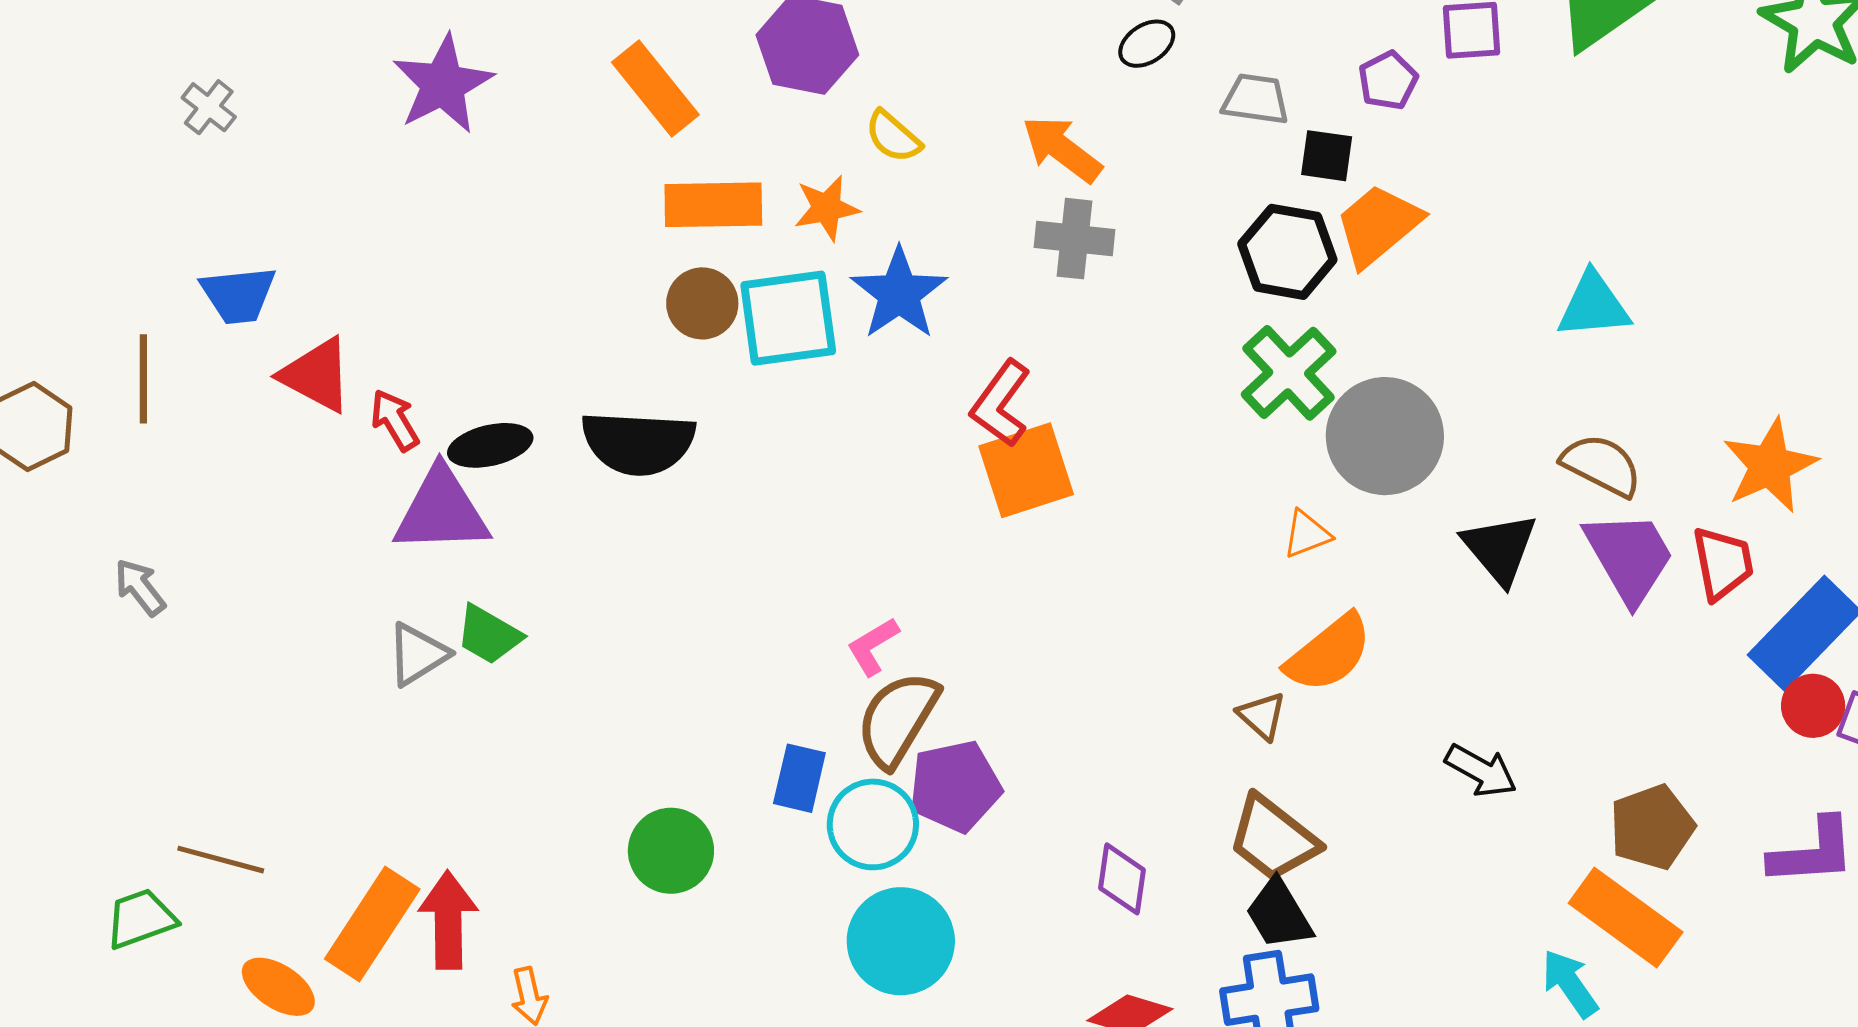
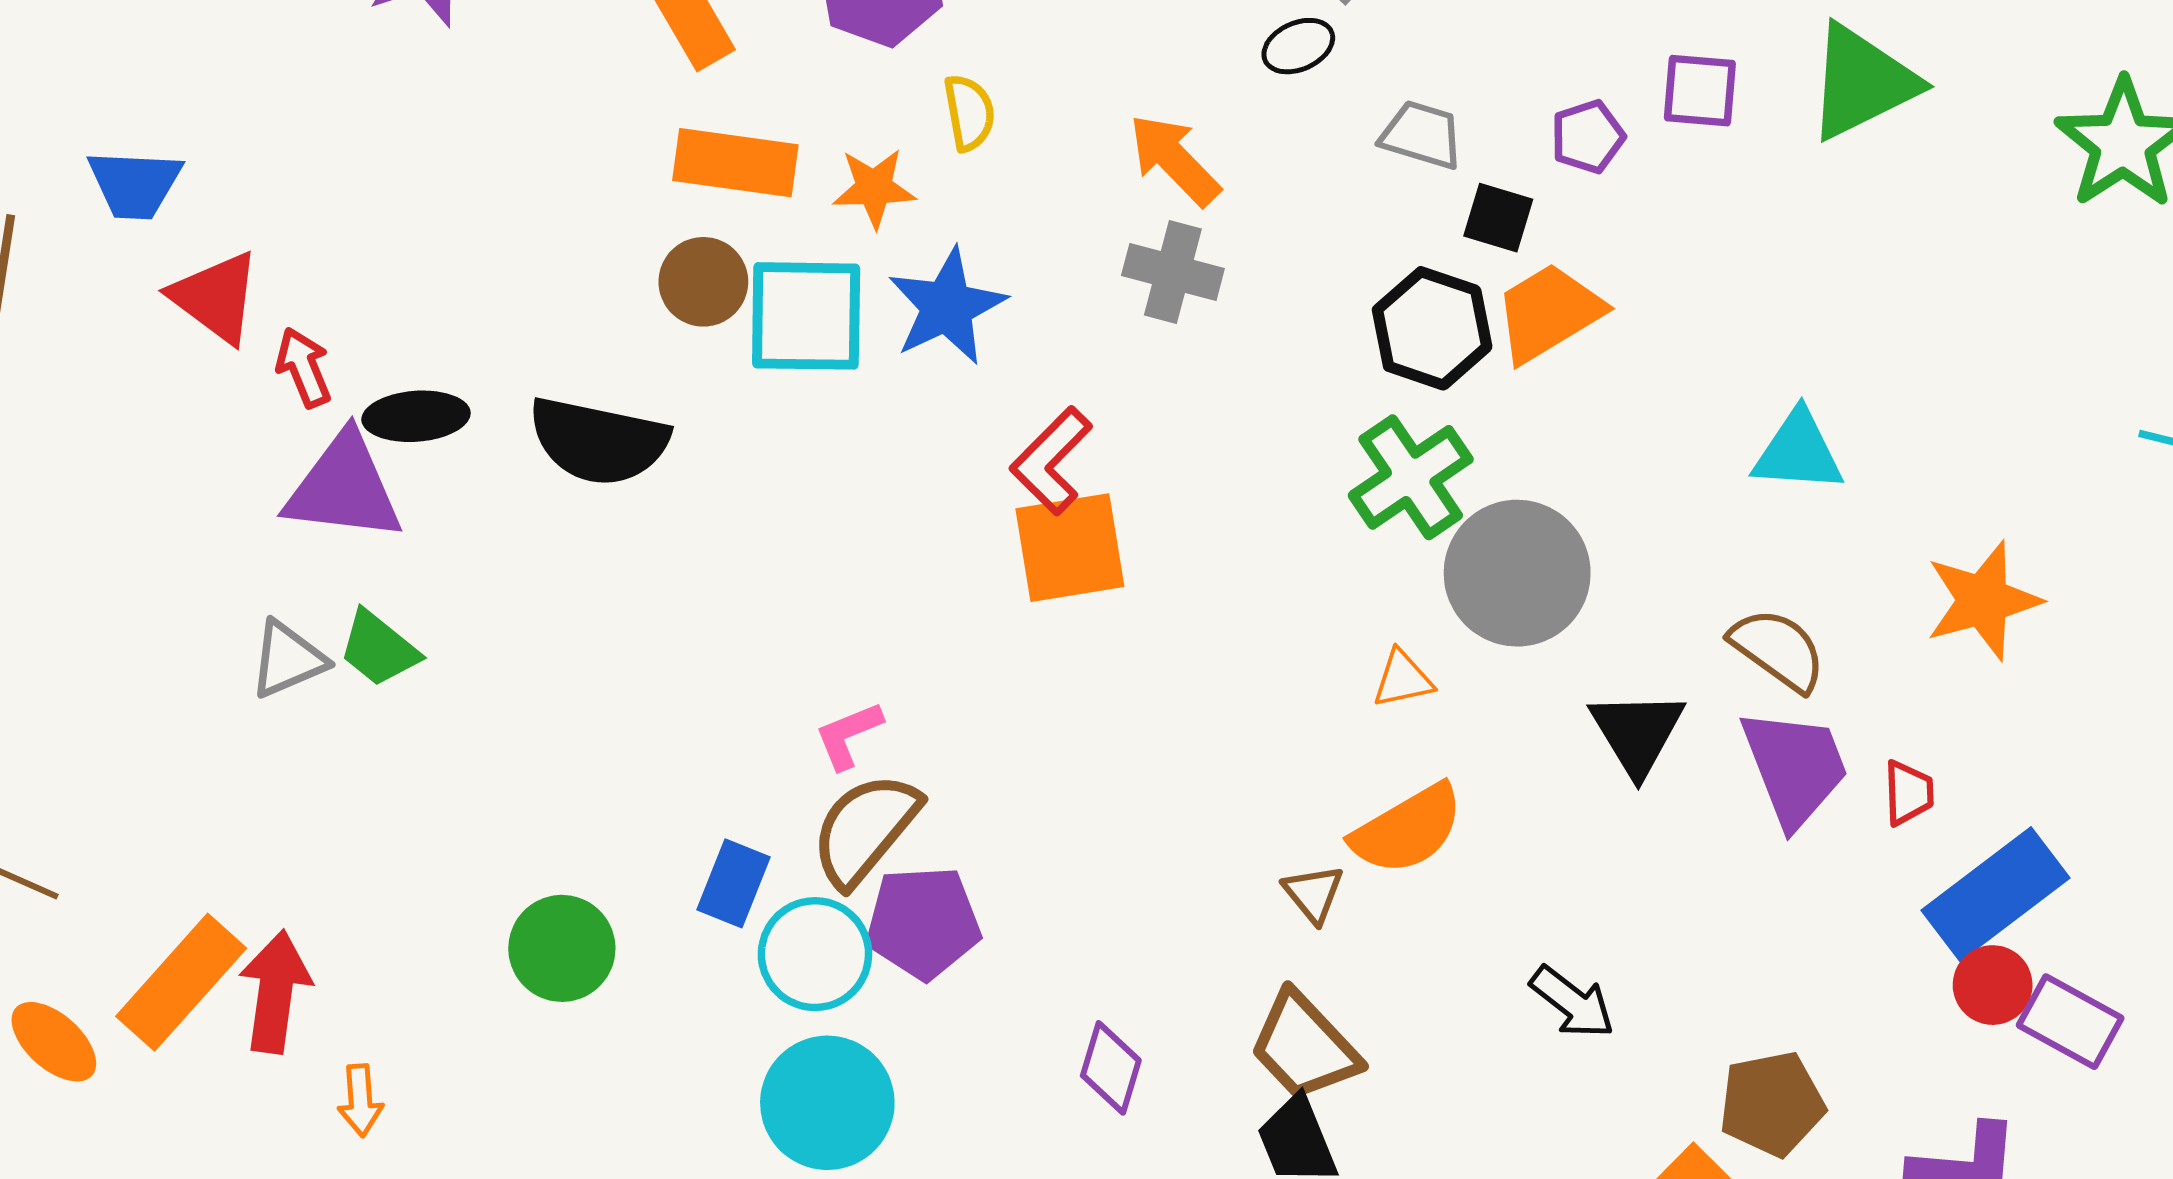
yellow semicircle: (893, 137) -> (969, 113), turned -150
orange star: (1770, 466) -> (1983, 600), moved
red trapezoid: (1723, 563) -> (1908, 793), size x0.7

